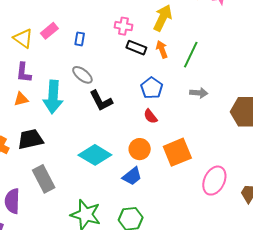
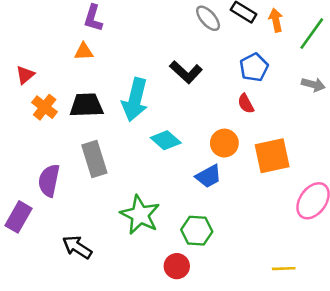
gray ellipse: (82, 75) -> (208, 18), moved
cyan arrow: (53, 97) -> (135, 100), moved
black L-shape: (101, 101) -> (186, 72), turned -30
cyan diamond: (95, 155) -> (166, 140), size x0.7

